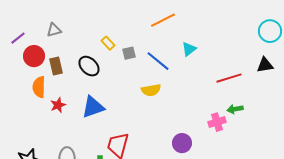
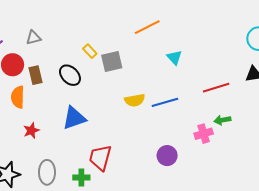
cyan triangle: (189, 49) -> (174, 57), turned -35
gray square: (129, 53) -> (112, 62), size x1.5
blue line: (158, 61) -> (165, 102), moved, turned -55
red star: (58, 105) -> (31, 131), moved

